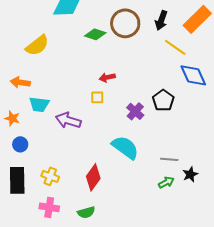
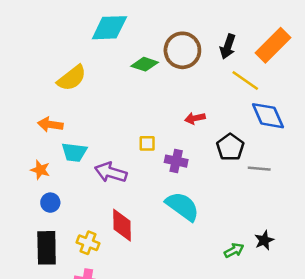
red arrow: (107, 77) -> (195, 118), moved
purple cross: (135, 111) -> (176, 161), moved, turned -30
gray line: (169, 159) -> (259, 169), moved
red diamond: (93, 177) -> (122, 225), moved, turned -36

